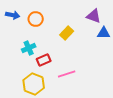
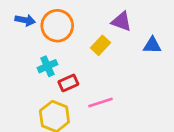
purple triangle: (94, 16) -> (121, 22), moved
orange circle: (36, 19) -> (57, 26), size x1.5

